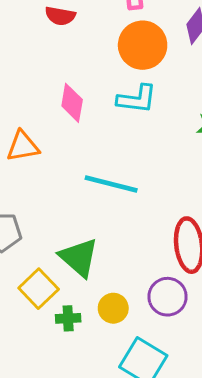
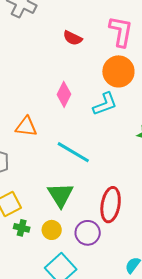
cyan L-shape: (137, 99) -> (105, 104), turned -44
orange triangle: (23, 146) -> (26, 127), moved
green triangle: (79, 257) -> (60, 195), moved

